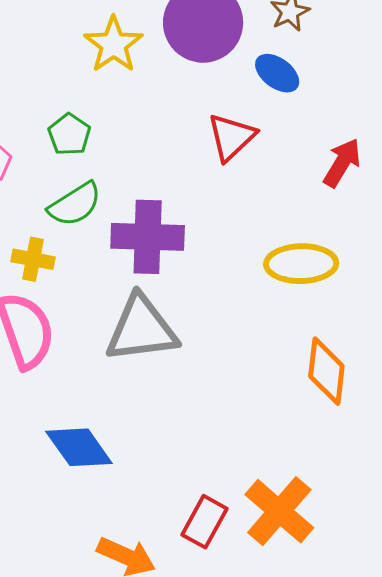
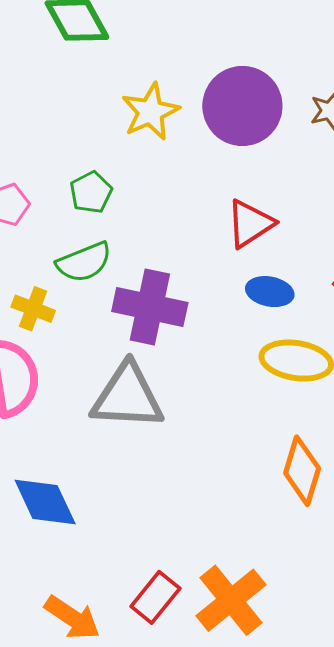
blue ellipse: (277, 73) -> (270, 292), moved, turned -36

